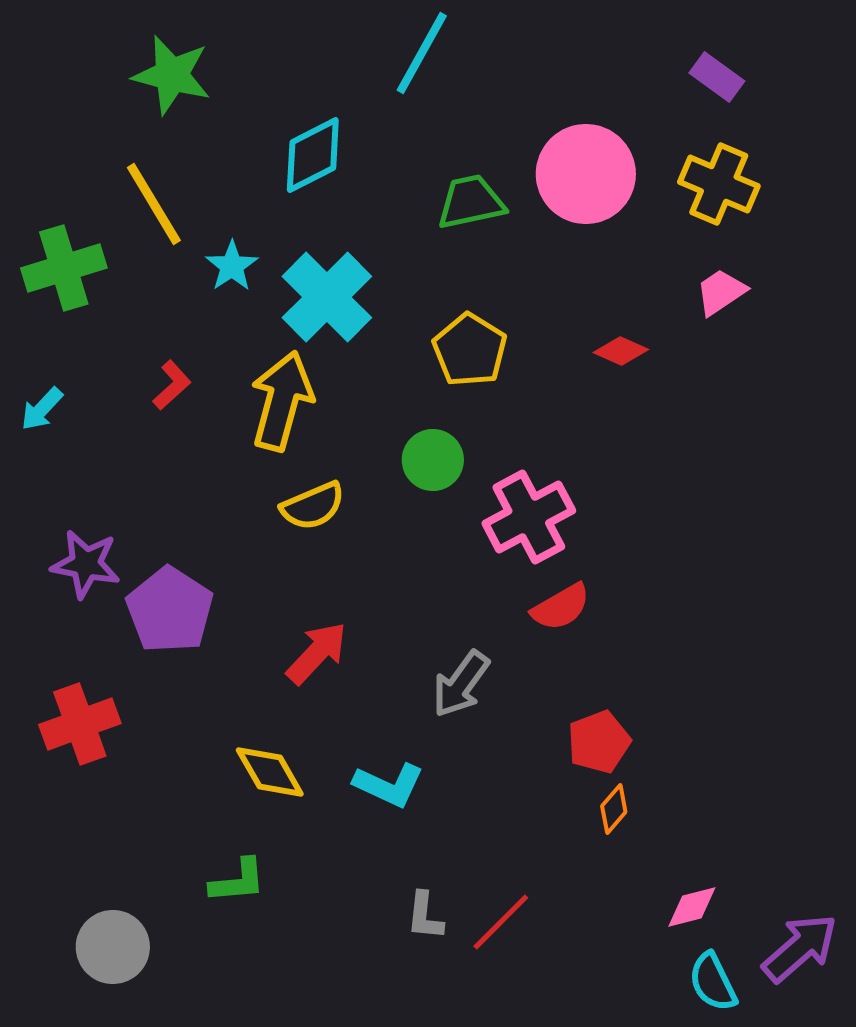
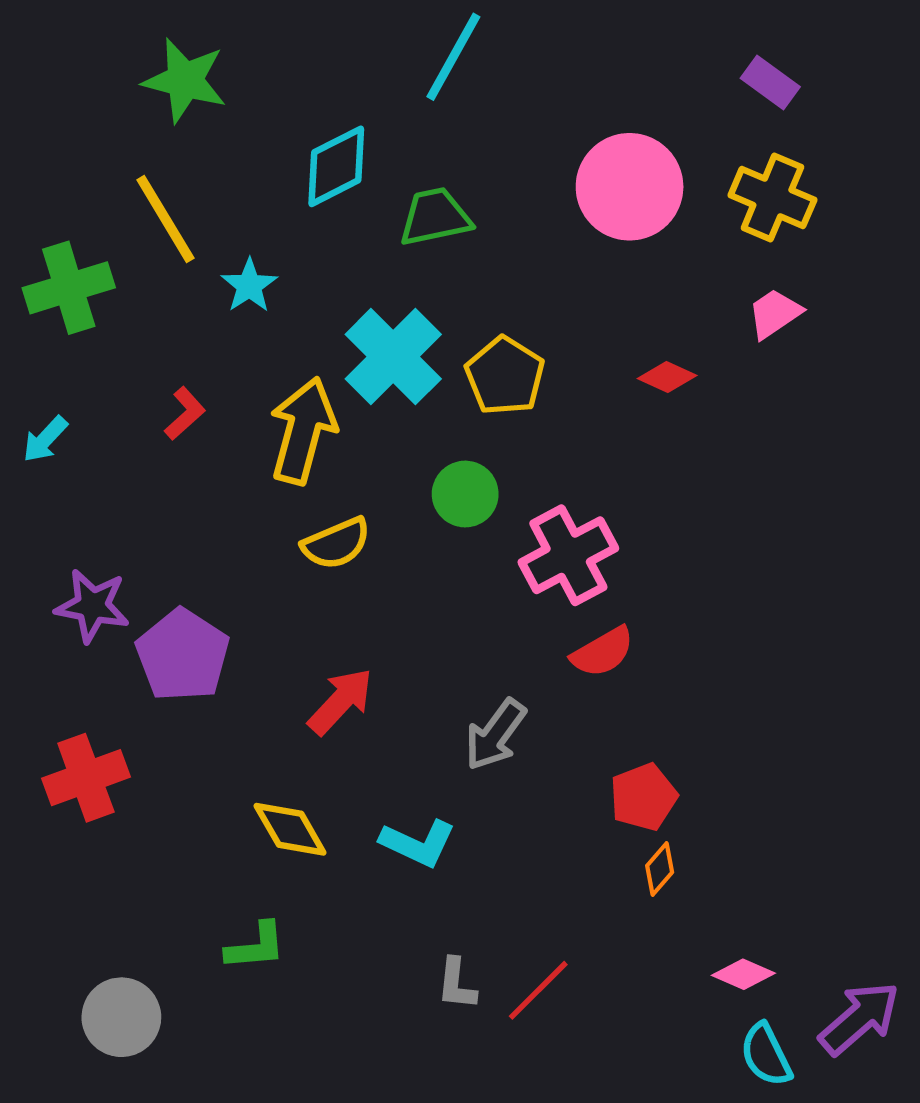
green trapezoid: (471, 202) -> (435, 217), moved
cyan cross: (327, 297) -> (393, 357), moved
pink diamond: (692, 907) -> (743, 974), turned 38

